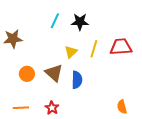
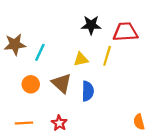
cyan line: (55, 21) -> (40, 52), moved
red trapezoid: (121, 47) -> (125, 32), moved
yellow triangle: (71, 52) -> (81, 59), turned 32

